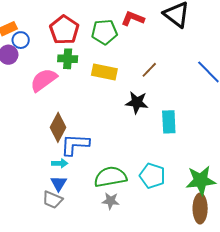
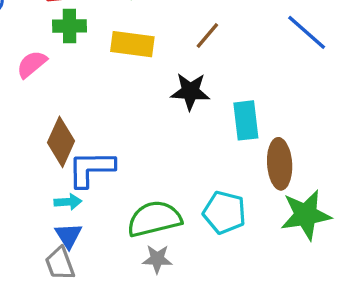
pink semicircle: (44, 80) -> (32, 64), size x0.7
gray trapezoid: (52, 200) -> (60, 264), turned 50
brown ellipse: (200, 208) -> (280, 164), moved

